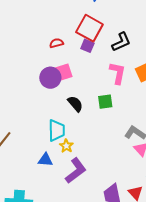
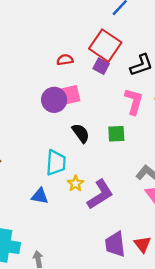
yellow star: (66, 146) -> (76, 184), moved
purple L-shape: (76, 171) -> (100, 194), moved

